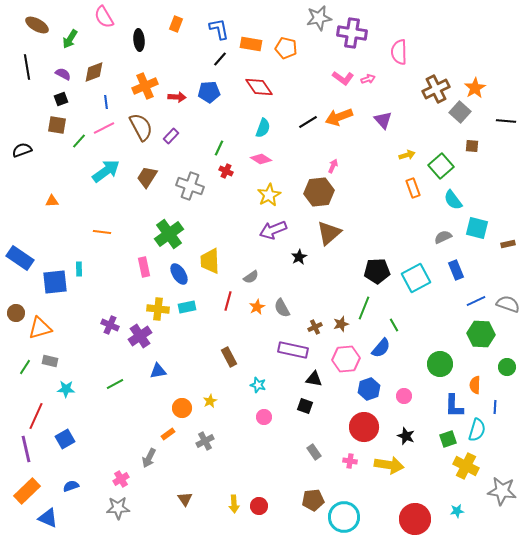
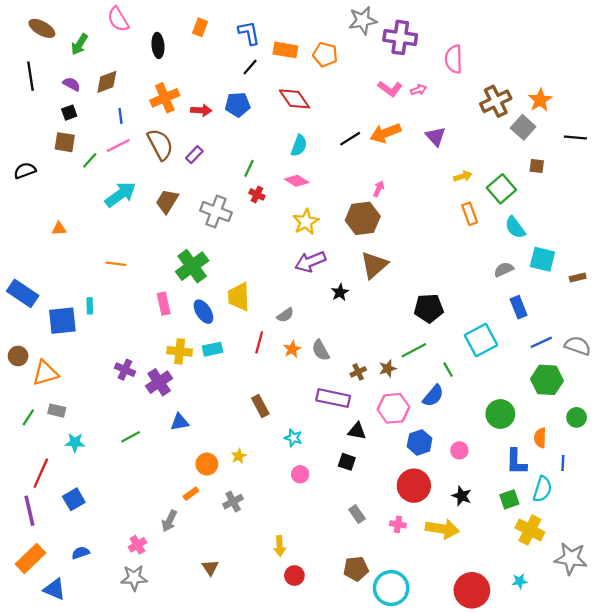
cyan square: (416, 278) -> (481, 340), moved
green line: (364, 308) -> (414, 350), turned 40
yellow arrow: (234, 504) -> (280, 546), moved

